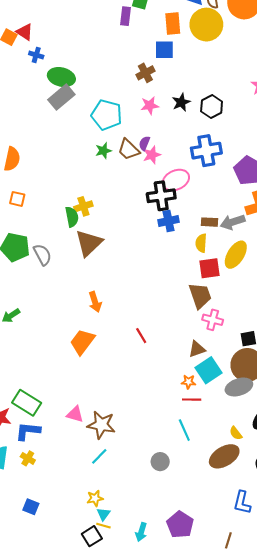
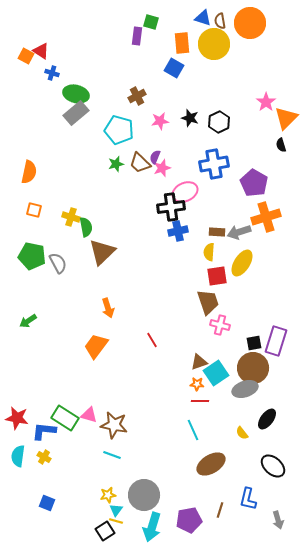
blue square: (164, 50) -> (174, 68), turned 30
brown cross: (145, 73) -> (137, 96), moved
black star: (181, 102) -> (190, 118), turned -30
yellow cross: (83, 206) -> (71, 217), moved, turned 36
brown triangle: (197, 349) -> (199, 362), moved
green rectangle: (27, 403) -> (65, 418), moved
cyan line: (99, 456) -> (112, 455), turned 66
brown ellipse: (224, 456) -> (211, 464), moved
gray circle: (160, 462) -> (144, 495), moved, size x1.8
purple pentagon: (180, 525) -> (189, 520), turned 30
cyan arrow: (141, 532) -> (152, 527), size x1.6
brown line: (228, 540) -> (220, 510), moved

